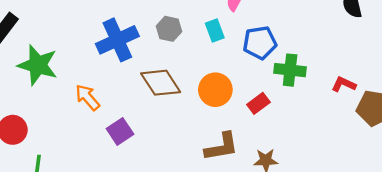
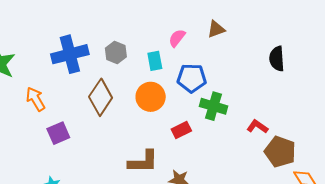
brown diamond: (161, 83) -> (101, 97), turned 57
orange circle: (215, 90) -> (151, 97), moved

